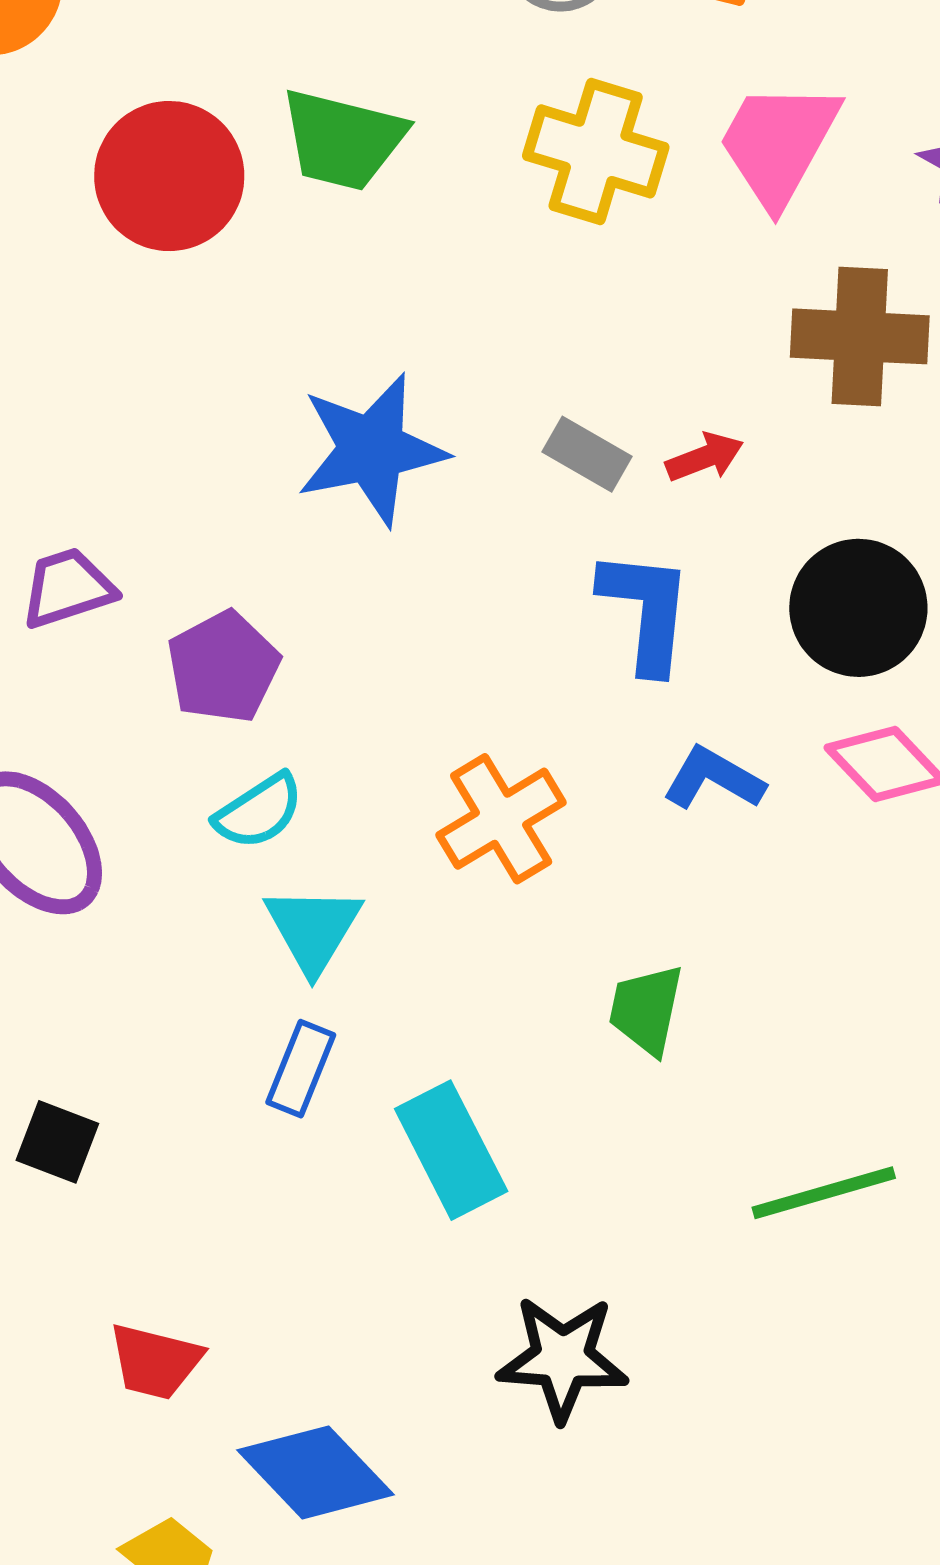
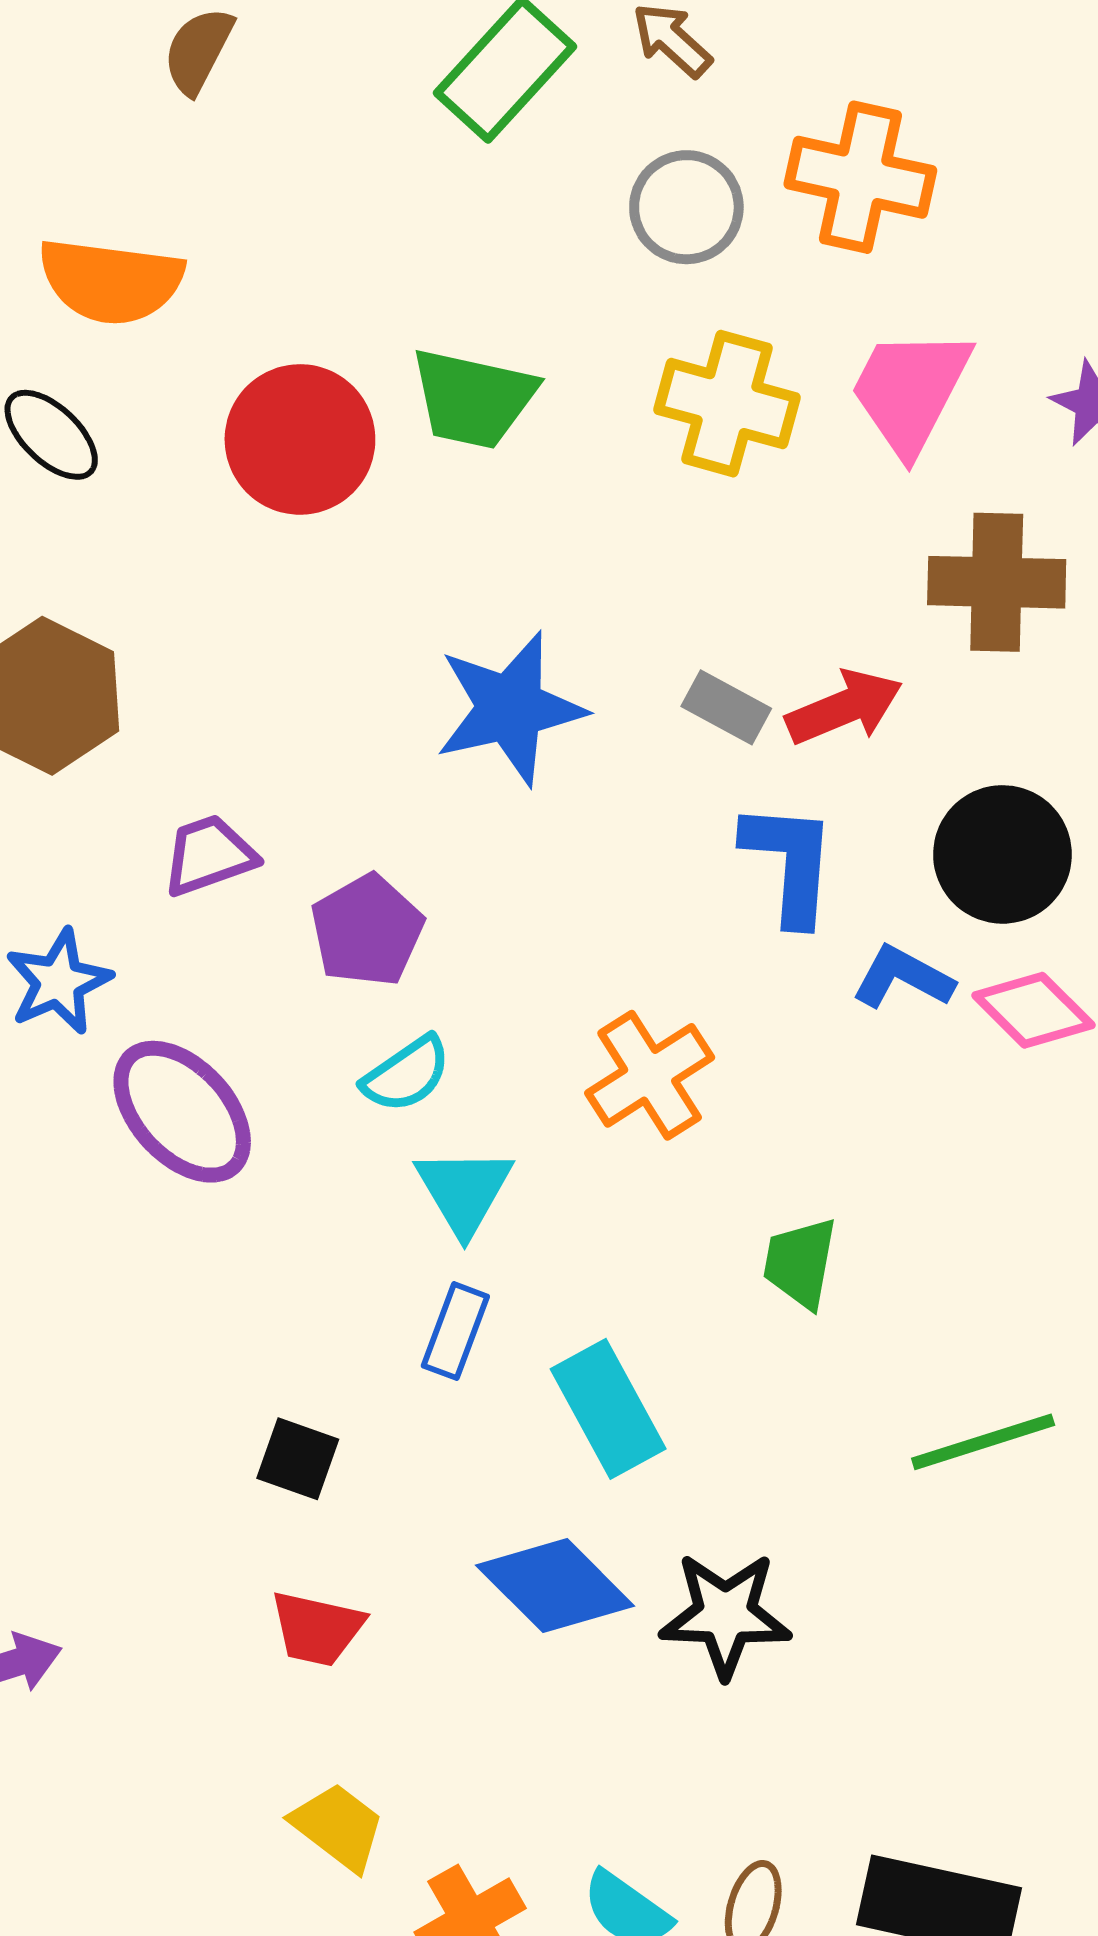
red arrow: (705, 457) -> (844, 707), size x1.5
blue L-shape: (714, 779) -> (903, 978), moved
black square: (57, 1142) -> (298, 1459), moved
blue diamond: (315, 1472) -> (555, 1586), moved

